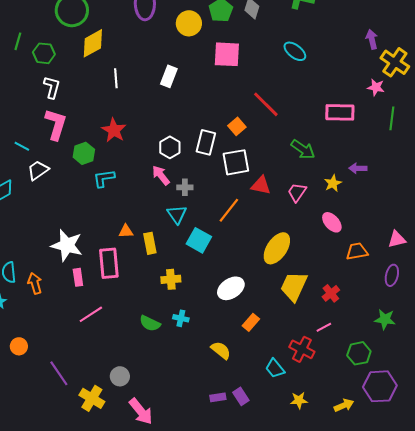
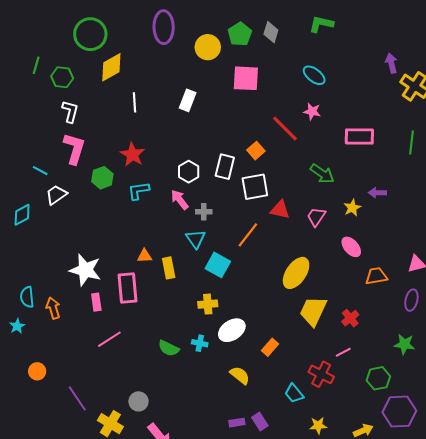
pink star: (376, 87) -> (312, 111), moved
cyan L-shape: (104, 178) -> (138, 191), moved
yellow cross: (171, 279) -> (208, 304), moved
white ellipse: (231, 288) -> (232, 330), moved

